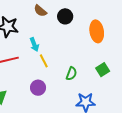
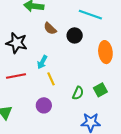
cyan arrow: (34, 45) -> (42, 62), turned 48
green square: (103, 70) -> (100, 90), moved

